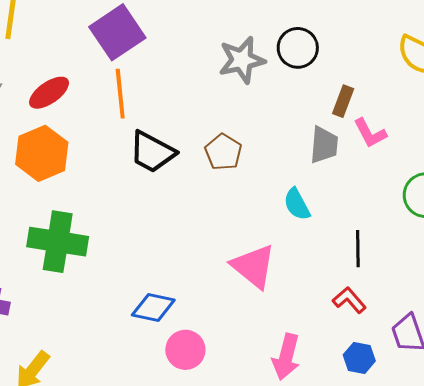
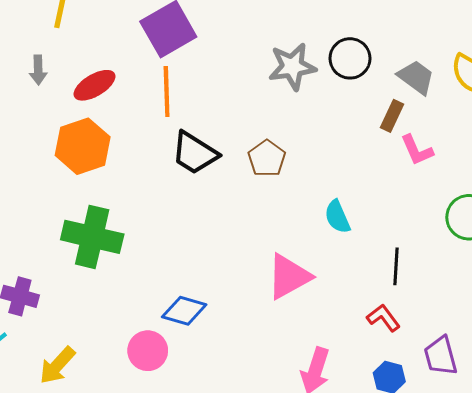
gray trapezoid: (324, 145) -> (416, 77), moved, turned -63
pink triangle: (253, 266) -> (289, 277), turned 48
pink circle: (185, 350) -> (148, 351), moved

